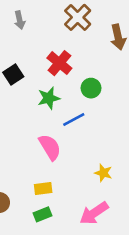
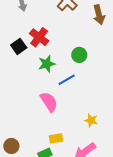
red cross: (59, 63) -> (39, 37), moved
yellow rectangle: (43, 189) -> (56, 138), moved

